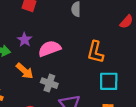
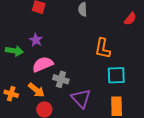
pink semicircle: (49, 49) -> (43, 64), moved
orange arrow: (25, 71) -> (36, 90), moved

